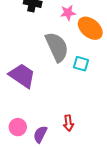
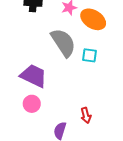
pink circle: (18, 127) -> (32, 104), moved

